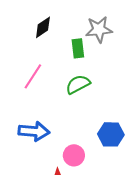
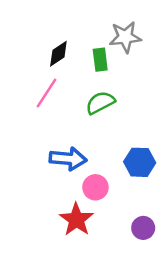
black diamond: (43, 27) -> (58, 54), moved
blue arrow: (34, 131) -> (68, 159), moved

